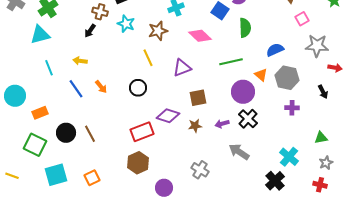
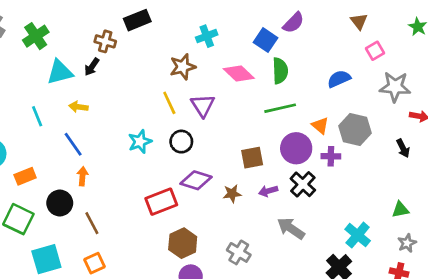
cyan star: (126, 24) -> (140, 142), moved, turned 30
green semicircle: (245, 28) -> (280, 71), moved
cyan triangle: (40, 35) -> (60, 72), moved
blue semicircle: (275, 50) -> (339, 79), moved
purple triangle: (182, 68) -> (203, 106), moved, turned -42
orange arrow: (101, 87) -> (82, 176), moved, turned -136
black circle: (138, 88) -> (181, 142), moved
brown square: (198, 98) -> (252, 158), moved
purple cross: (292, 108) -> (331, 156), moved
brown line: (90, 134) -> (92, 223), moved
brown hexagon: (138, 163) -> (183, 243), moved

